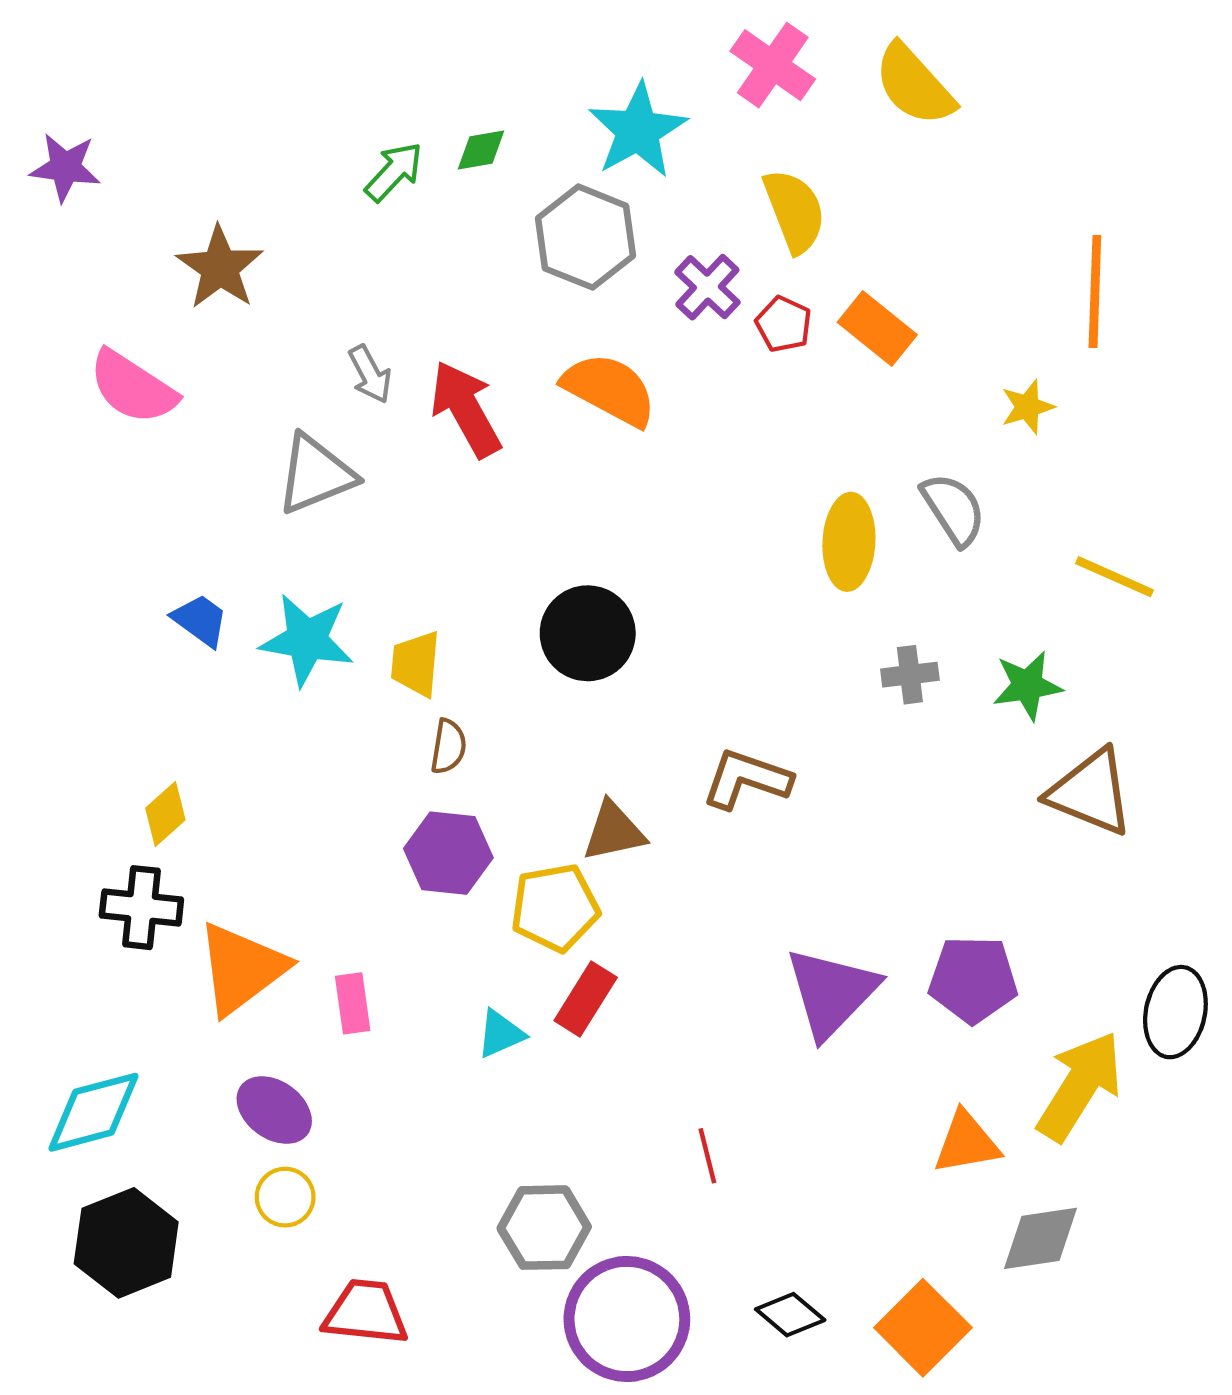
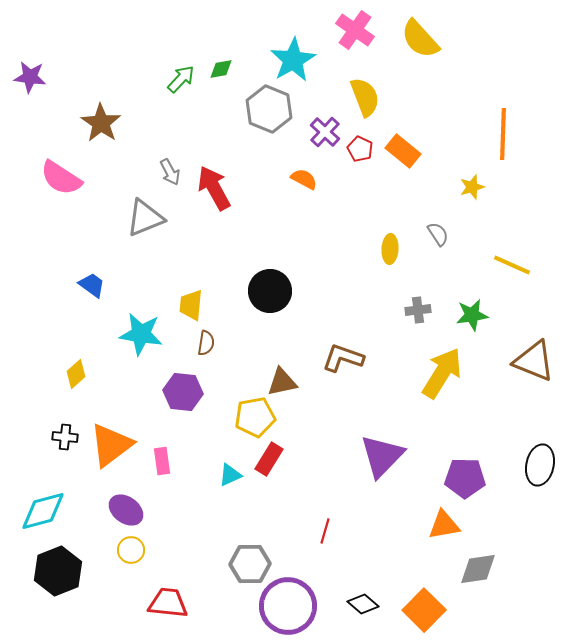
orange semicircle: (609, 389) -> (304, 179), moved, size x0.6
gray semicircle: (953, 509) -> (438, 234), size x0.7
yellow ellipse: (849, 542) -> (390, 249), size x0.7
cyan star: (307, 640) -> (141, 334), moved
brown triangle: (1091, 792) -> (534, 361), moved
purple hexagon: (448, 853) -> (183, 392), moved
black cross: (141, 908) -> (65, 437), moved, size x0.7
purple pentagon: (973, 979) -> (465, 478), moved
yellow arrow: (1080, 1086) -> (442, 373), moved
red line: (707, 1156) -> (325, 531), turned 30

